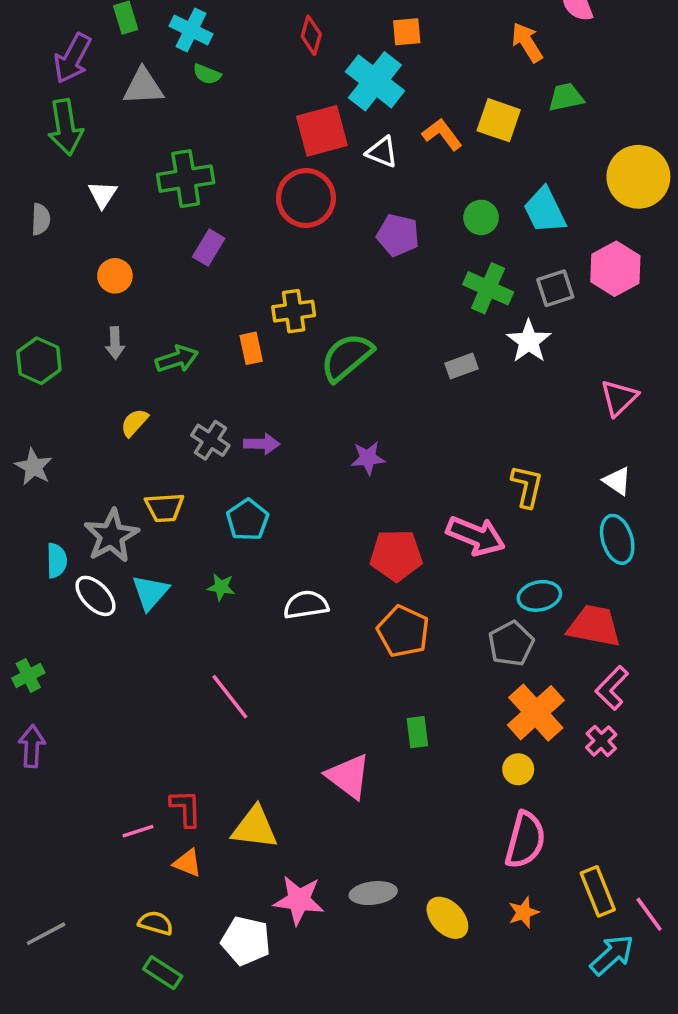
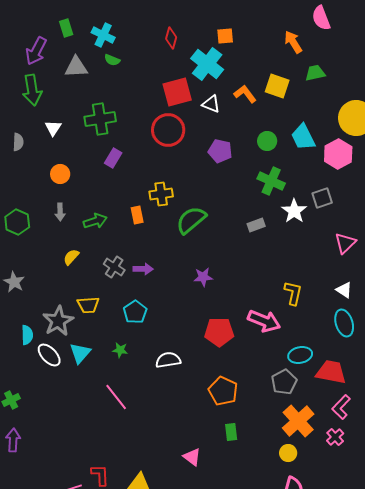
pink hexagon: (615, 269) -> (338, 154), moved
gray square: (555, 288) -> (322, 198), moved
orange pentagon: (403, 631) -> (223, 391), moved
pink line: (230, 697) -> (116, 397), moved
pink triangle: (348, 776) -> (192, 457), size x0.7

